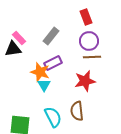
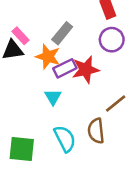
brown line: (92, 57) -> (116, 103), moved, turned -36
orange star: (40, 72) -> (48, 57), moved
red star: (85, 81) -> (86, 70), moved

